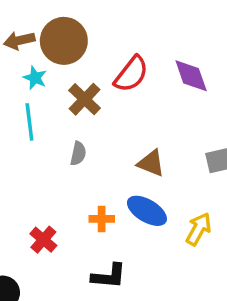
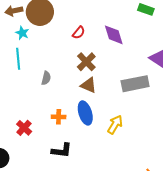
red semicircle: (131, 74) -> (79, 33), size x0.6
brown cross: (85, 99) -> (86, 62), moved
blue ellipse: (147, 211) -> (85, 113), turned 40

